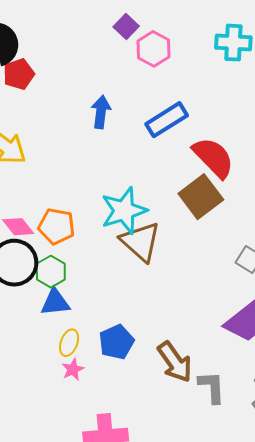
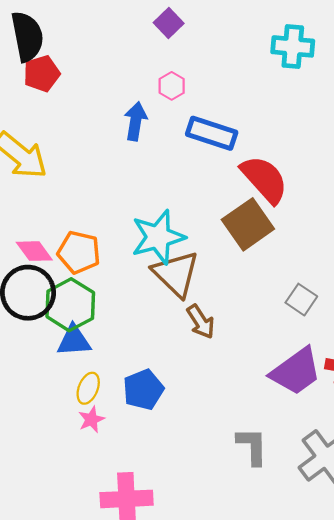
pink hexagon: (153, 49) -> (172, 86), moved, size x0.7
blue rectangle: (167, 120) -> (212, 133), turned 48
green hexagon: (51, 272) -> (70, 305), size x1.4
brown arrow: (175, 362) -> (201, 322), moved, size x0.7

